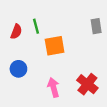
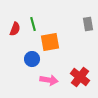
blue circle: (18, 69) -> (32, 59), moved
pink arrow: (54, 87) -> (49, 80), turned 114

